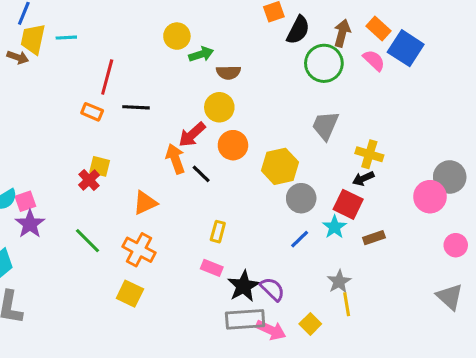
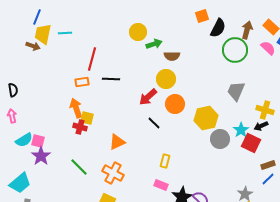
orange rectangle: (92, 112) -> (82, 82), turned -32
orange arrow: (175, 159) -> (76, 108), moved
red cross: (89, 180) -> (80, 127), turned -32
pink square: (25, 201) -> (38, 141), turned 32
cyan star: (335, 227) -> (241, 130), moved
blue line: (300, 239) -> (268, 179), moved

